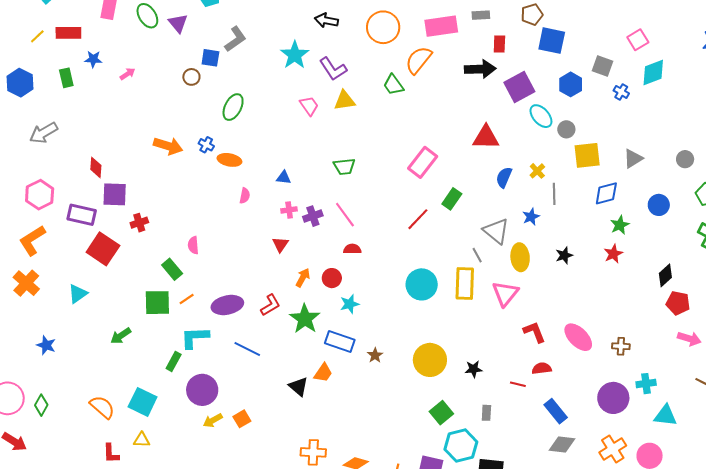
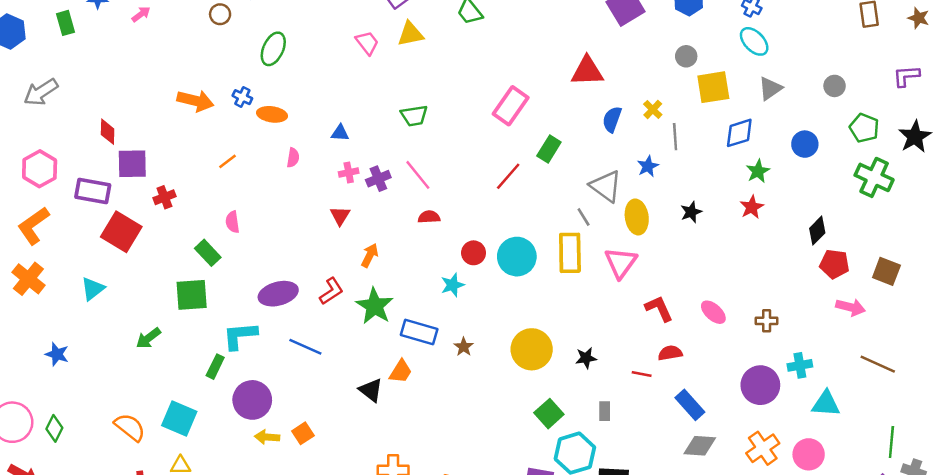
cyan ellipse: (541, 116) -> (754, 41), moved
red circle: (332, 278) -> (474, 253), moved
orange line: (187, 299) -> (228, 161), moved
cyan star: (350, 304) -> (453, 285), moved
pink ellipse: (578, 337) -> (713, 312), size x0.7
yellow arrow: (213, 420) -> (267, 437), turned 36

